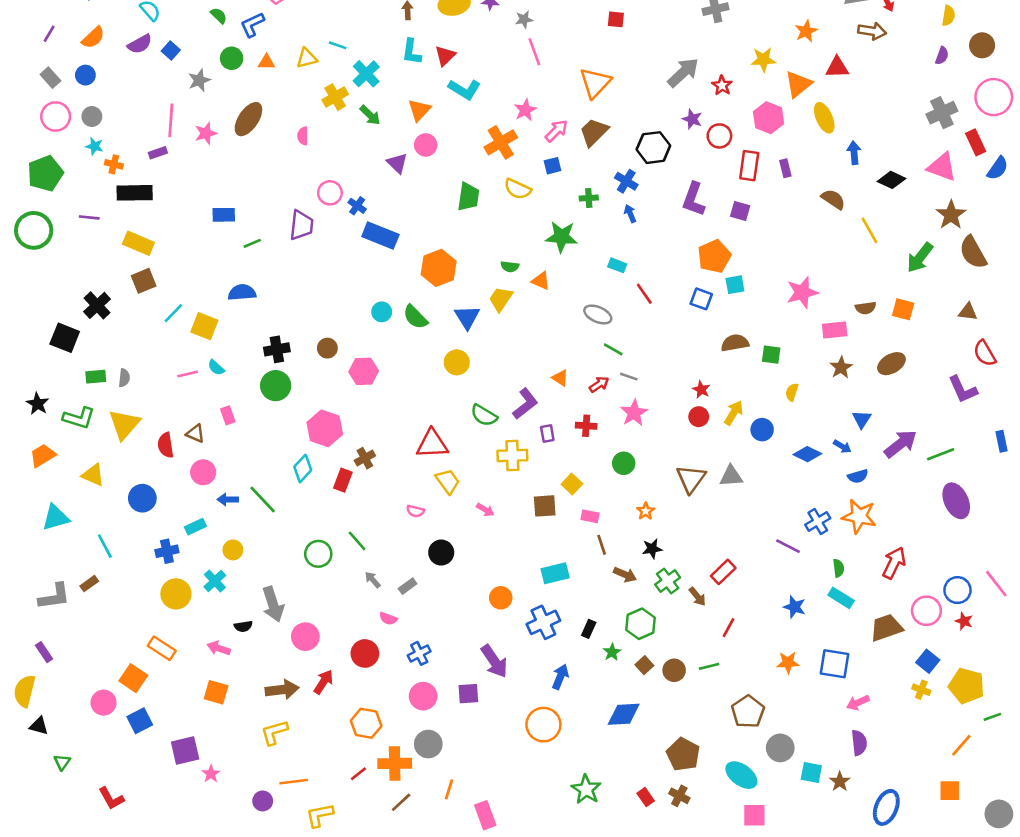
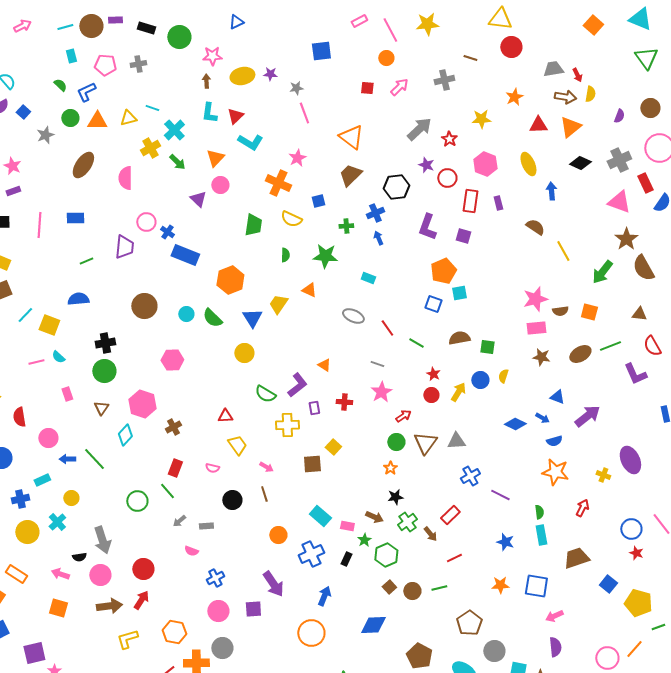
yellow semicircle: (948, 16) -> (590, 94), moved
orange triangle: (267, 62) -> (97, 121), size x1.5
orange triangle: (595, 83) -> (351, 137), turned -36
orange triangle: (798, 84) -> (570, 127), moved
pink line: (171, 120) -> (39, 225), moved
pink arrow: (556, 131) -> (399, 87), moved
pink star: (206, 133) -> (12, 166), moved, turned -30
pink semicircle: (303, 136) -> (125, 178), size x1.6
orange cross: (501, 142) -> (278, 183), turned -35
black diamond: (891, 180) -> (580, 163), moved
blue cross: (626, 181) -> (375, 213), turned 36
blue rectangle: (224, 215) -> (75, 218), moved
green semicircle: (510, 267) -> (285, 255), moved, turned -96
pink star: (802, 292) -> (535, 299), moved
red line: (644, 294) -> (387, 328), moved
brown circle: (327, 348) -> (144, 306), moved, size x1.6
green line: (613, 349) -> (416, 343), moved
brown star: (841, 368) -> (541, 357), turned -30
red arrow: (599, 384) -> (403, 416), moved
blue triangle: (862, 419) -> (557, 397), turned -42
blue circle: (762, 430) -> (480, 380), moved
brown triangle: (195, 433) -> (101, 408), moved, turned 42
red triangle: (432, 444) -> (225, 416), size x0.6
green line: (941, 454) -> (610, 346), moved
green circle: (624, 463) -> (396, 442), moved
red rectangle: (343, 480) -> (175, 468), moved
pink rectangle: (590, 516) -> (347, 526), moved
blue cross: (818, 521) -> (470, 476), moved
brown line: (602, 545) -> (264, 494), moved
red arrow: (894, 563) -> (582, 508), size x0.7
cyan rectangle: (555, 573) -> (320, 516), turned 55
gray arrow: (373, 580) -> (179, 521), turned -88
gray rectangle: (408, 586) -> (206, 526), turned 32
cyan rectangle: (841, 598) -> (541, 535), turned 48
pink circle: (926, 611) -> (607, 658), moved
red line: (728, 628) -> (454, 558), turned 35
pink circle: (305, 637) -> (100, 575), moved
green star: (612, 652) -> (364, 540), moved
red circle: (365, 653) -> (143, 569), moved
yellow cross: (921, 690) -> (603, 475), moved
yellow L-shape: (274, 732) -> (127, 639), moved

